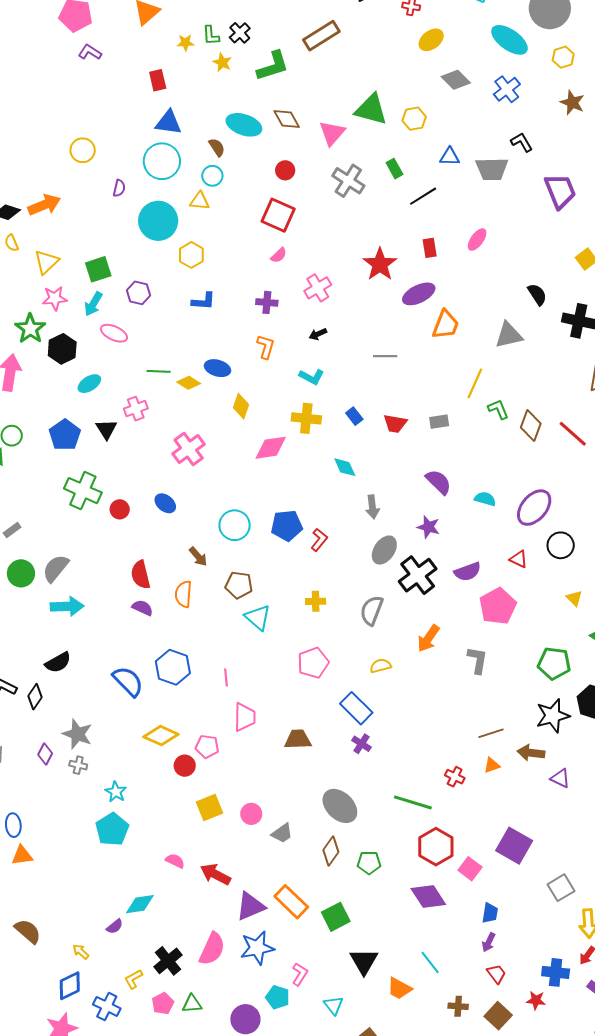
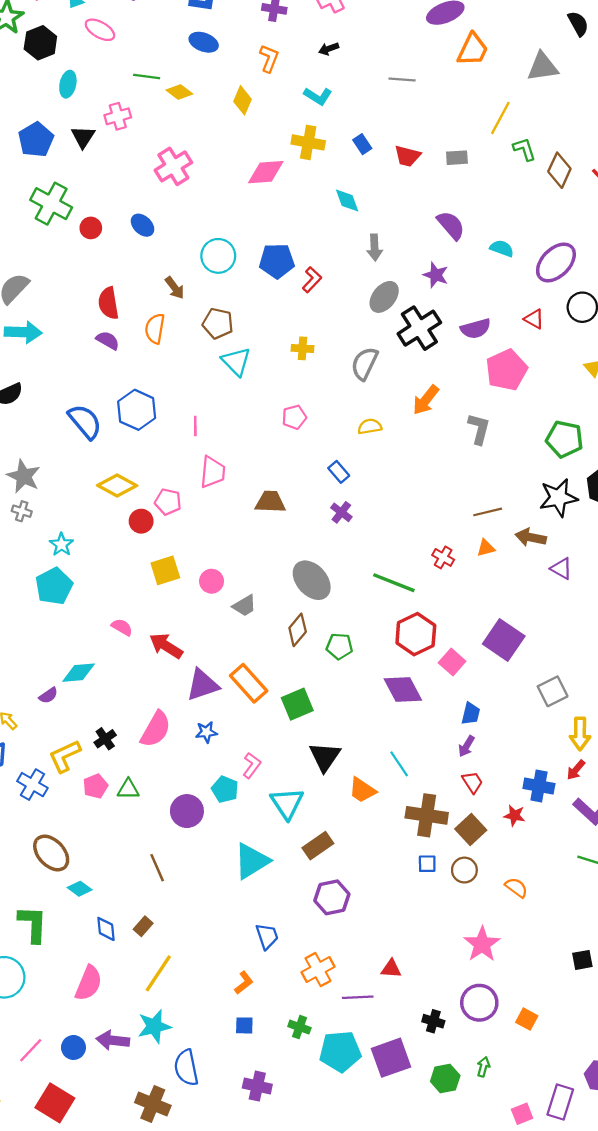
blue ellipse: (217, 368) -> (204, 42), moved
cyan ellipse: (89, 384) -> (68, 84), turned -50
yellow diamond: (241, 406) -> (243, 100), moved
pink pentagon: (313, 663) -> (294, 417), size x0.7
blue rectangle: (356, 708) -> (339, 472), size x0.6
blue star: (257, 948) -> (206, 732), size x0.6
black cross: (168, 961) -> (105, 739), size x0.7
yellow L-shape: (133, 979) -> (65, 756), size x1.5
cyan triangle: (334, 1005) -> (287, 803), size x1.5
brown cross: (458, 1006) -> (427, 815), size x1.8

